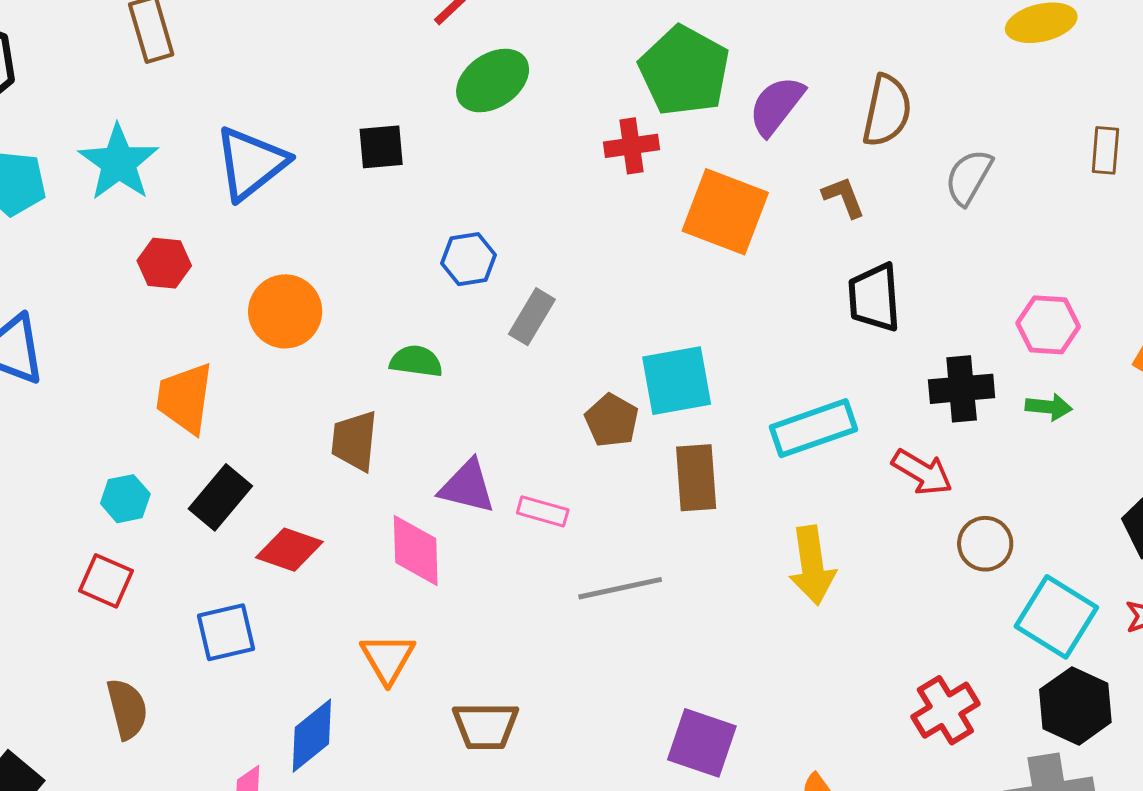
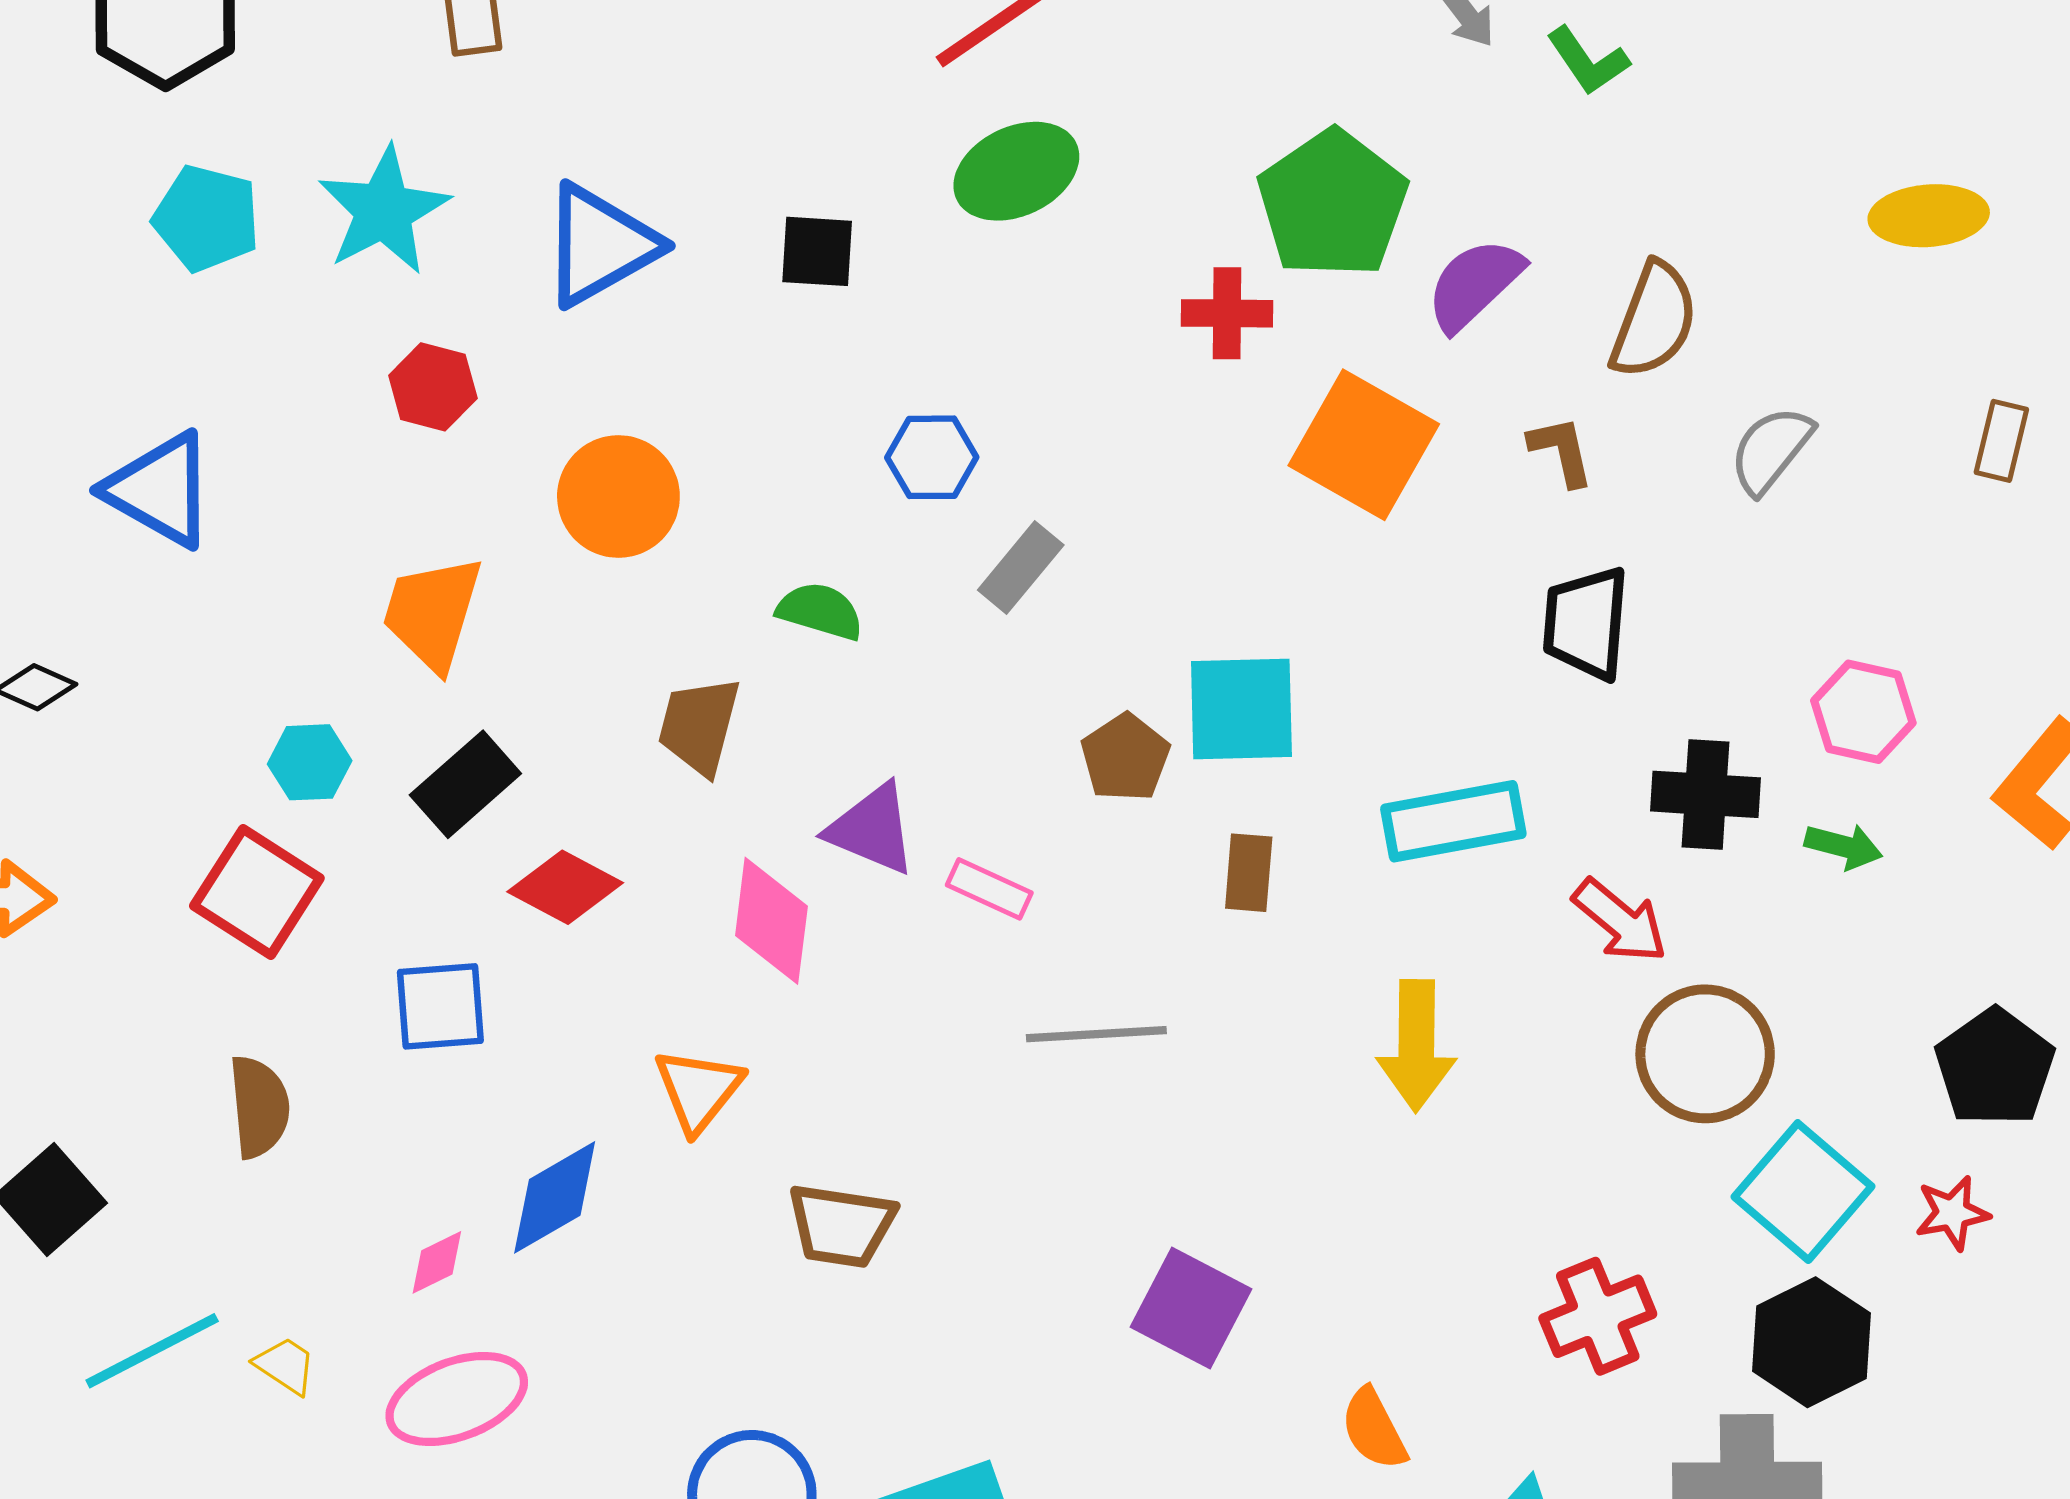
brown rectangle: (696, 478) -> (1249, 873), size x0.7
brown circle: (985, 544) -> (1705, 1054), size x1.5
red square: (106, 581) -> (257, 892), size x1.4

